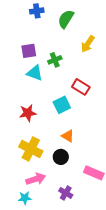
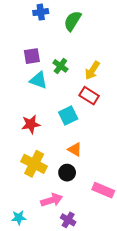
yellow arrow: (88, 44) -> (92, 70), moved
green cross: (55, 60) -> (60, 66), turned -32
pink arrow: (36, 179) -> (52, 200), moved
purple cross: (66, 193) -> (68, 220), moved
cyan star: (25, 198) -> (19, 218), moved

